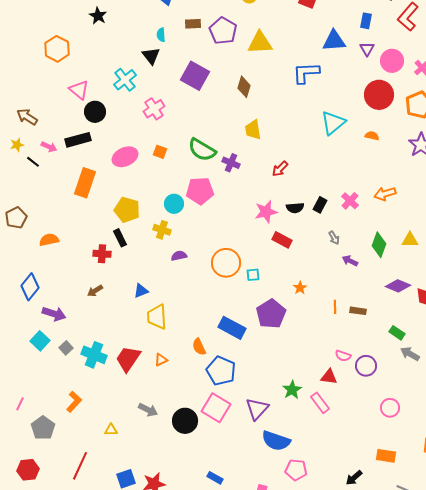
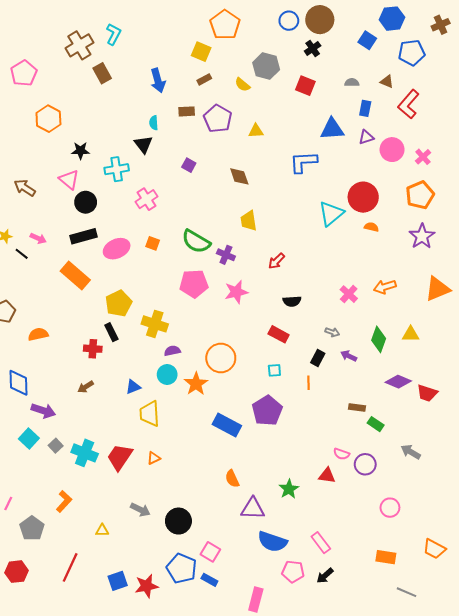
black star: (98, 16) -> (80, 151), moved, turned -30
yellow triangle: (260, 43) -> (256, 131), size x0.6
orange hexagon: (57, 49) -> (48, 119), moved
purple triangle: (367, 49) -> (366, 137), turned 42
purple square: (195, 76) -> (189, 165), size x0.5
cyan cross: (125, 80) -> (117, 169), turned 30
brown diamond: (244, 87) -> (239, 176), turned -35
red circle: (379, 95) -> (363, 197), moved
brown arrow: (27, 117) -> (25, 188), moved
black rectangle: (78, 140) -> (84, 236), moved
orange rectangle: (85, 183) -> (75, 275), turned -68
cyan circle: (174, 204) -> (167, 375), moved
black rectangle: (320, 205) -> (318, 358), moved
yellow pentagon: (127, 210) -> (119, 303), turned 30
pink star: (266, 212) -> (236, 292), moved
yellow cross: (162, 230) -> (155, 324), size x1.4
gray arrow: (334, 238) -> (332, 332), turned -40
cyan square: (253, 275) -> (274, 370), moved
blue diamond: (30, 287) -> (19, 383), turned -40
orange star: (300, 288) -> (196, 384), moved, size x1.6
orange line: (335, 307) -> (308, 383), moved
green rectangle: (397, 333) -> (376, 424), moved
orange semicircle: (199, 347) -> (232, 479), moved
blue pentagon: (221, 371) -> (182, 568), moved
pink rectangle: (320, 403) -> (321, 543), moved
pink square: (216, 408) -> (210, 552), moved, size x0.7
purple triangle: (257, 409) -> (253, 509), turned 50
black arrow: (354, 478) -> (325, 576), moved

